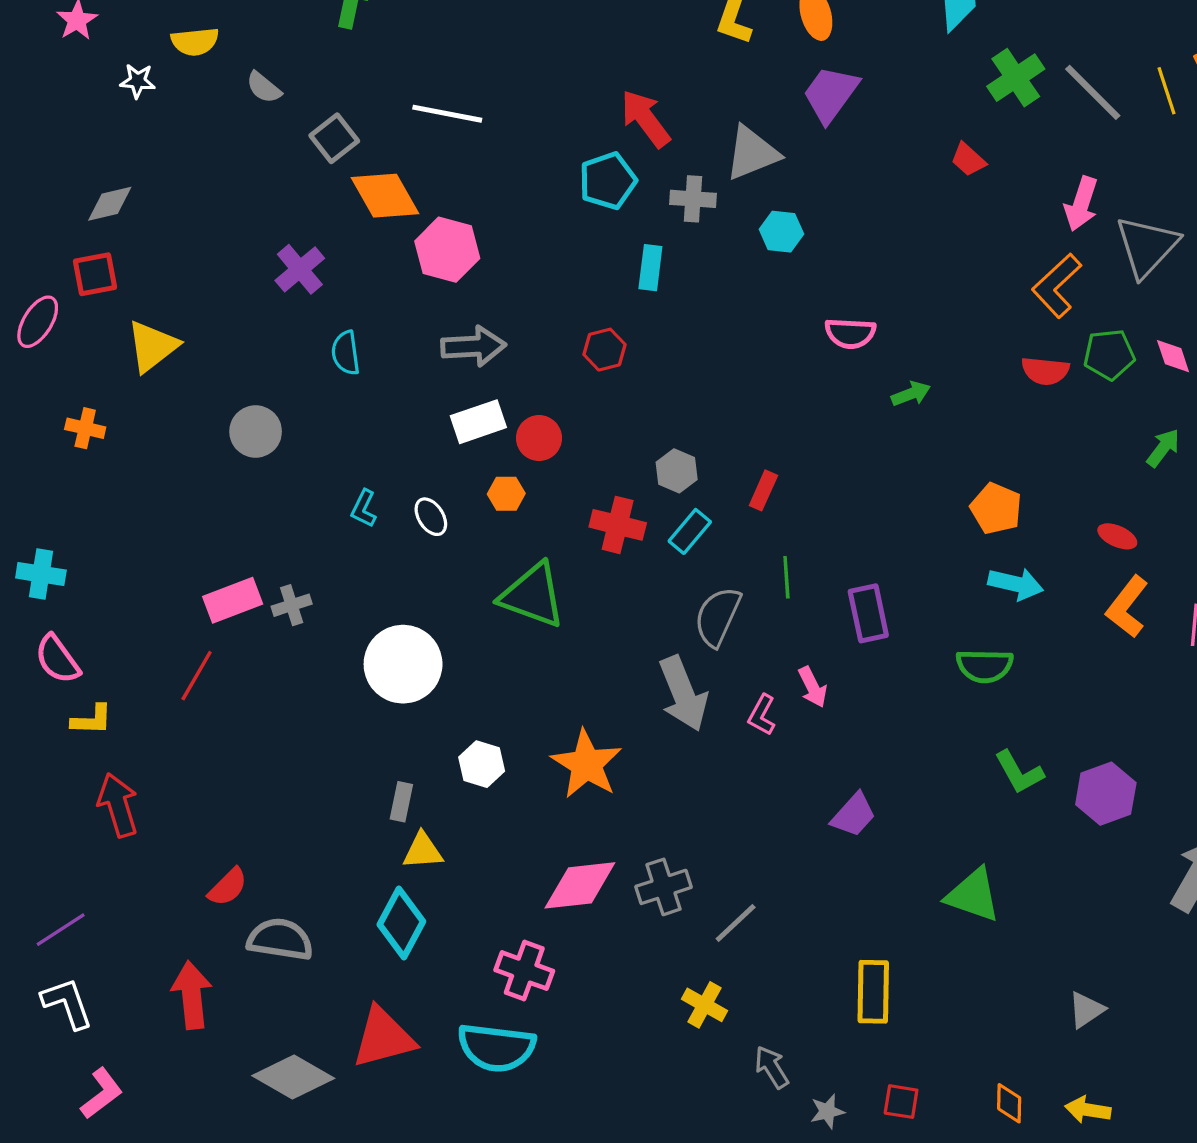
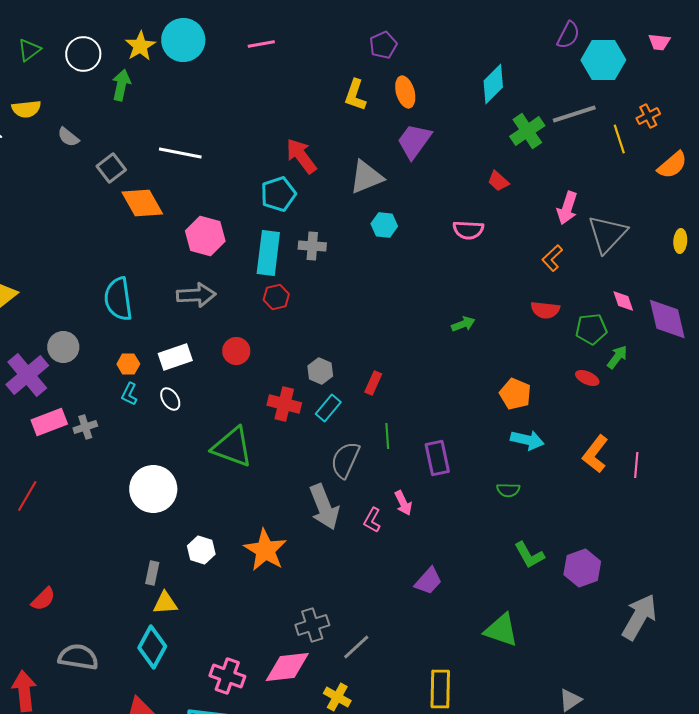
gray line: (1093, 92) -> (574, 114), moved, turned -63
gray cross: (693, 199) -> (312, 246), moved
pink hexagon: (447, 250) -> (205, 236), moved
cyan rectangle: (650, 268) -> (268, 253), moved, size x1.6
purple cross: (300, 269) -> (27, 375), moved, size x1.4
orange L-shape: (1057, 286) -> (552, 258), size x0.7
pink semicircle: (850, 333) -> (468, 230), moved
cyan semicircle: (346, 353) -> (118, 299), size x1.6
green pentagon: (1109, 355) -> (591, 329), moved
white rectangle: (478, 422) -> (175, 357), moved
orange hexagon: (506, 494) -> (128, 364), moved
red ellipse: (1117, 536) -> (587, 378), moved
pink rectangle: (233, 600) -> (49, 422), moved
gray cross: (292, 605) -> (85, 427), moved
green semicircle: (985, 666) -> (508, 490), size x0.7
pink diamond: (580, 885) -> (287, 667), moved
red semicircle: (228, 887) -> (43, 599), moved

